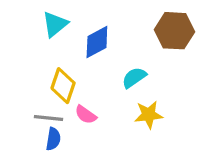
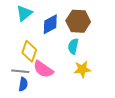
brown hexagon: (174, 31) -> (78, 21), moved
cyan semicircle: (134, 78) -> (73, 46), turned -42
pink semicircle: (86, 115) -> (43, 69), size x1.5

